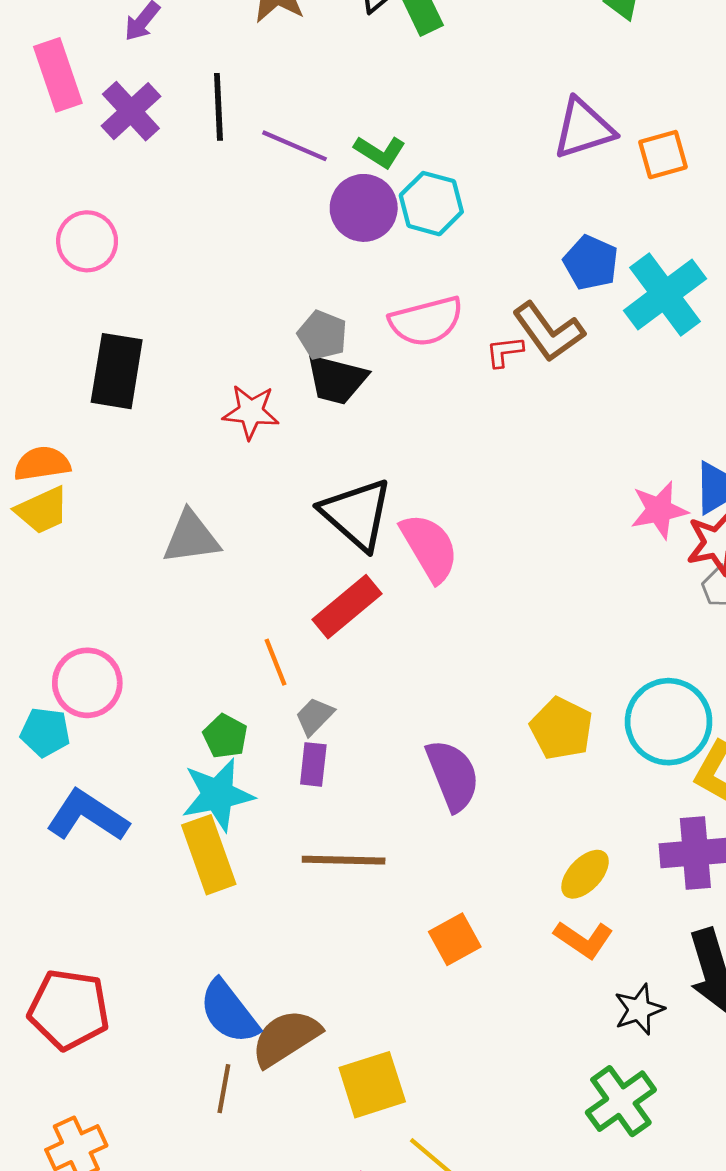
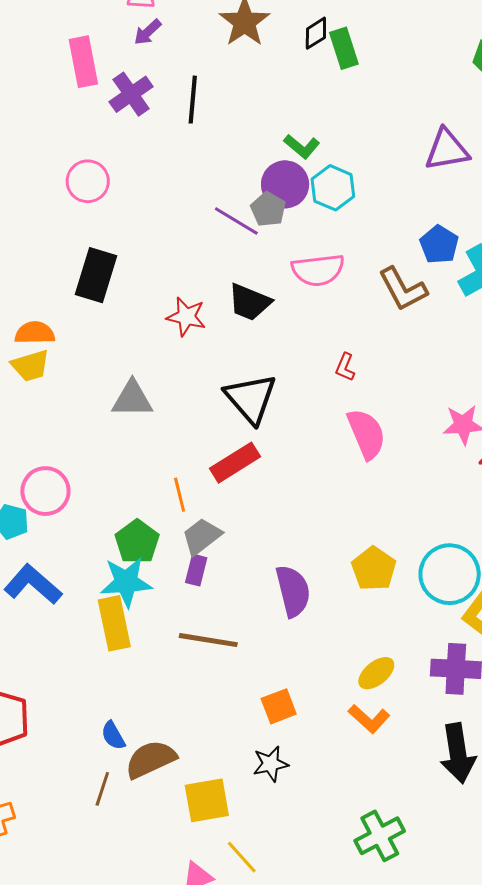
purple line: (295, 146) -> (236, 221), moved
gray pentagon: (322, 335) -> (268, 209), moved
red L-shape: (505, 352) -> (345, 367), moved, turned -68
pink semicircle: (429, 547) -> (366, 434), moved
gray trapezoid: (314, 716) -> (202, 536), size x1.4
green pentagon: (225, 736) -> (137, 542), size x1.4
black star: (639, 1009) -> (271, 764), moved
blue semicircle: (229, 1012) -> (113, 736), size x0.6

